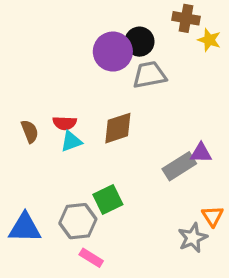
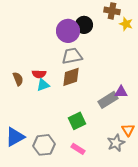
gray trapezoid: (149, 75) -> (72, 56), moved
green square: (108, 200) -> (77, 121), moved
gray hexagon: (78, 221) -> (44, 145), moved
blue triangle: (25, 228) -> (15, 137), turned -30
pink rectangle: (91, 258) -> (78, 149), moved

